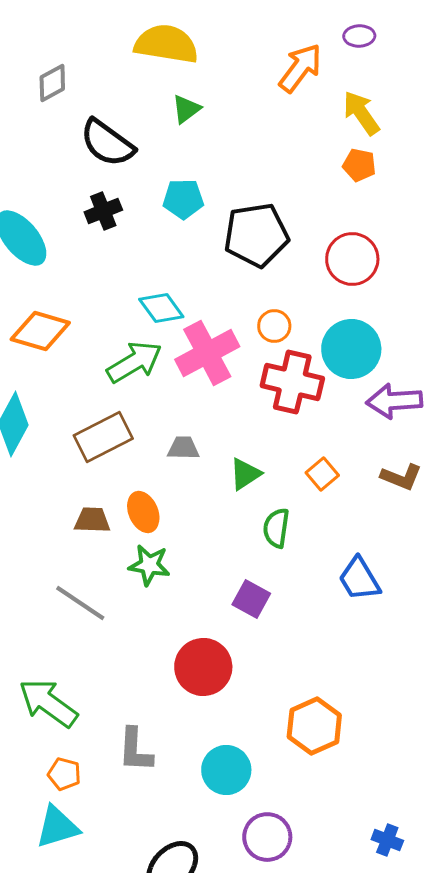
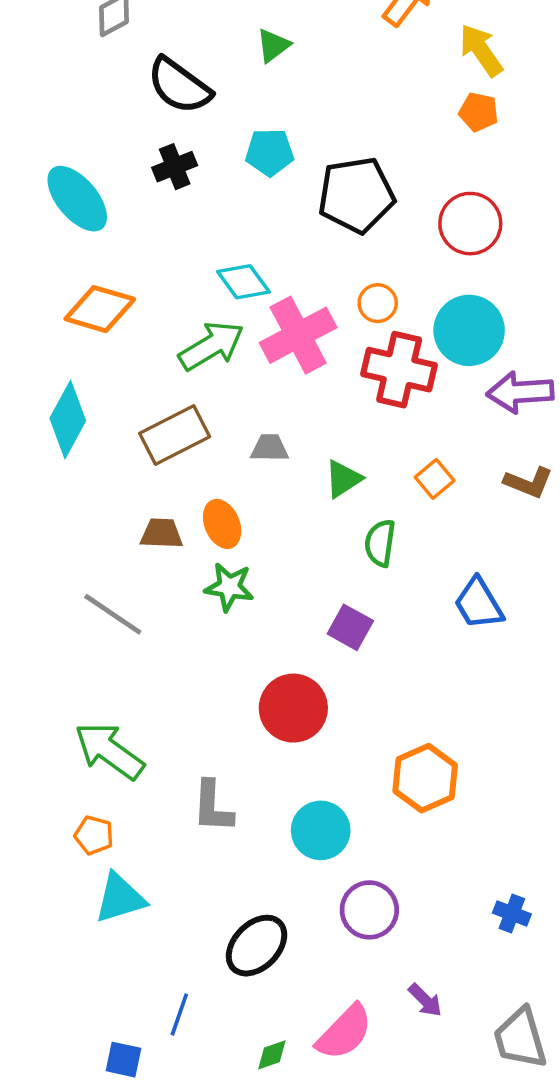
gray line: (80, 603) -> (113, 614), moved
orange pentagon: (64, 774) -> (94, 835), moved

